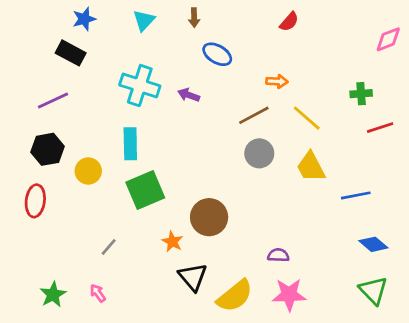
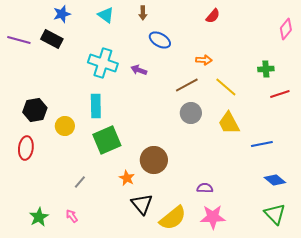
cyan triangle: (144, 20) -> (106, 15), turned -36
pink diamond: (388, 39) -> (286, 29), turned -30
purple line: (53, 100) -> (19, 40), moved, turned 40

